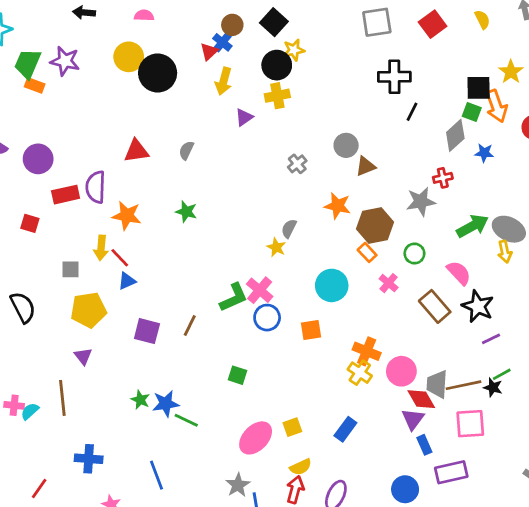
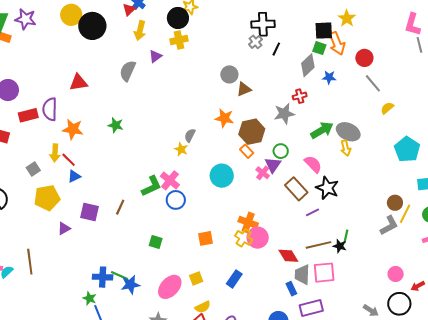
gray semicircle: (186, 150) -> (128, 71), moved, size x1.5
gray cross: (297, 164) -> (256, 42), moved
gray square: (70, 269) -> (33, 169), turned -32
orange square: (311, 330) -> (205, 238), moved
purple line: (491, 339) -> (313, 212), moved
purple triangle: (83, 356) -> (64, 228), moved, turned 40
pink circle: (401, 371) -> (258, 238), moved
green line: (502, 374) -> (346, 236), turned -48
gray trapezoid: (437, 384) -> (302, 275), moved
green star: (140, 400) -> (89, 298), moved
blue star: (166, 404) -> (130, 285), moved
purple triangle: (413, 419) -> (273, 165), moved
blue cross: (89, 459) -> (103, 277), moved

